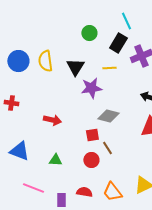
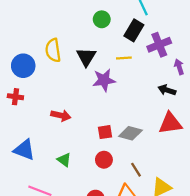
blue circle: (18, 61) -> (23, 66), moved
gray diamond: (108, 116) -> (130, 133), moved
brown line: (107, 148) -> (136, 170), moved
green triangle: (55, 160) -> (64, 160), turned 32

